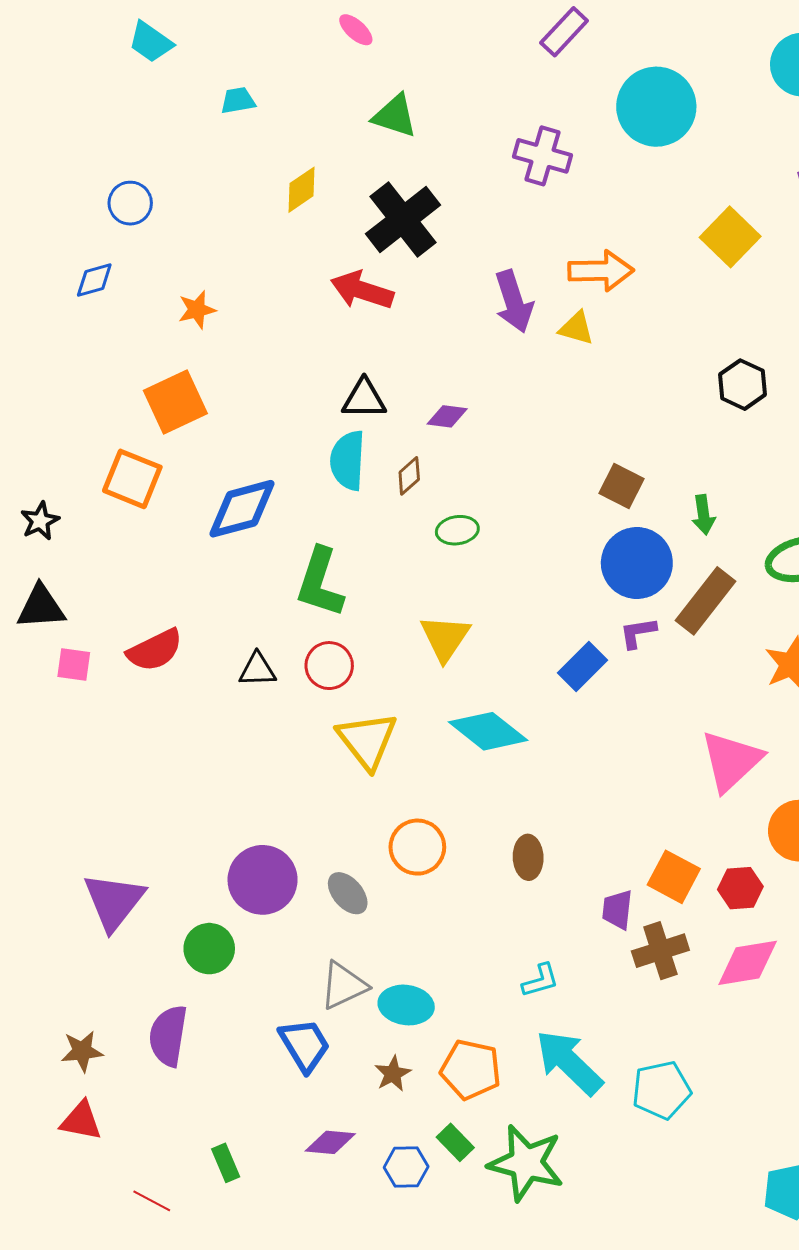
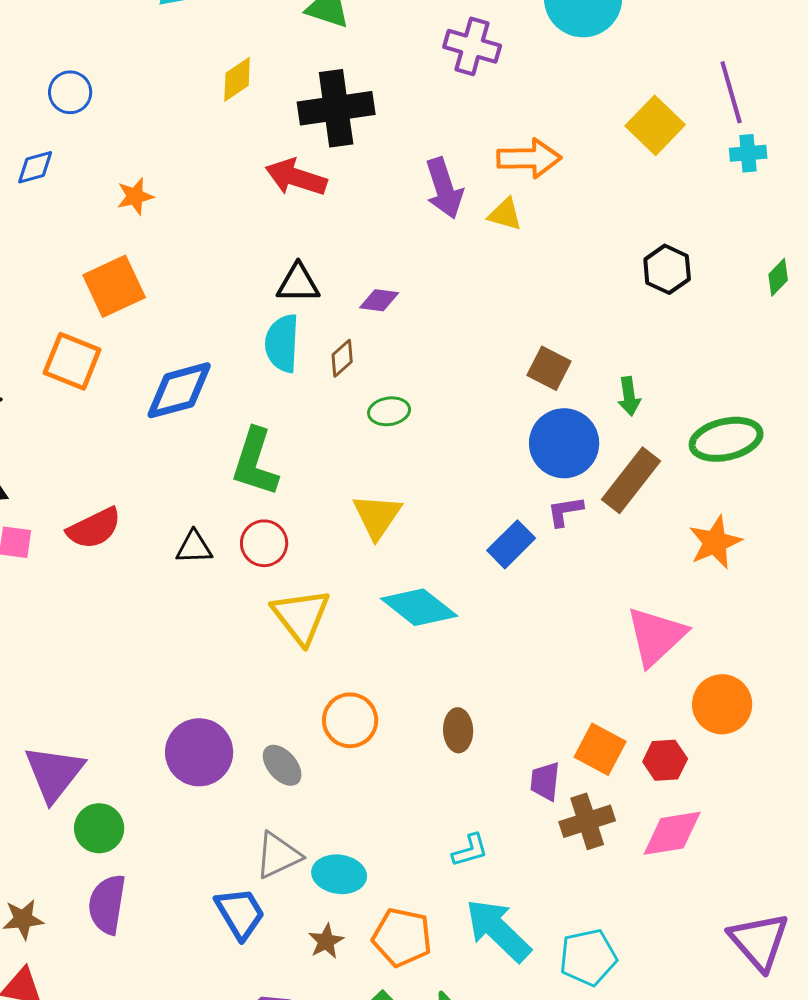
black cross: (403, 219) -> (336, 108), turned 30
green circle: (209, 949) -> (99, 828), moved

